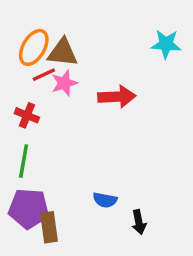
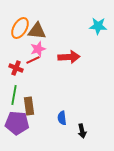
red line: (44, 75) -> (33, 60), moved
blue semicircle: (105, 200) -> (62, 118), turned 72
brown rectangle: (49, 227) -> (29, 106), moved

